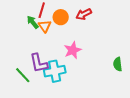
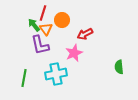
red arrow: (84, 14) -> (85, 34), moved
purple L-shape: (39, 63) -> (40, 45), moved
green line: (23, 75) -> (24, 78), turned 54

